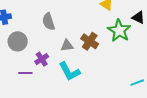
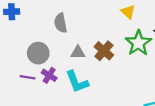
gray circle: (18, 41) -> (38, 53), moved
purple cross: (42, 59) -> (49, 75), moved, turned -32

